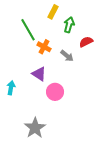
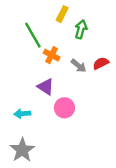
red semicircle: (86, 42) -> (101, 63), moved
cyan arrow: (11, 88) -> (22, 114), moved, turned -104
gray star: (35, 128) -> (22, 150), moved

